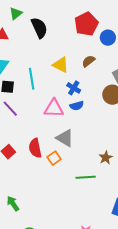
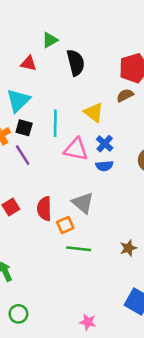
brown semicircle: (89, 61) -> (125, 95), moved
pink triangle: (54, 108) -> (76, 149), moved
brown star: (106, 158) -> (128, 248), moved
green line: (86, 177) -> (79, 249), moved

